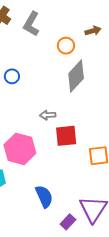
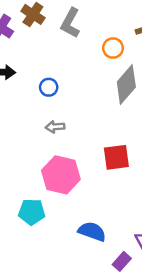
gray arrow: (48, 115) -> (55, 127), moved
blue semicircle: (44, 196) -> (92, 232), turned -45

